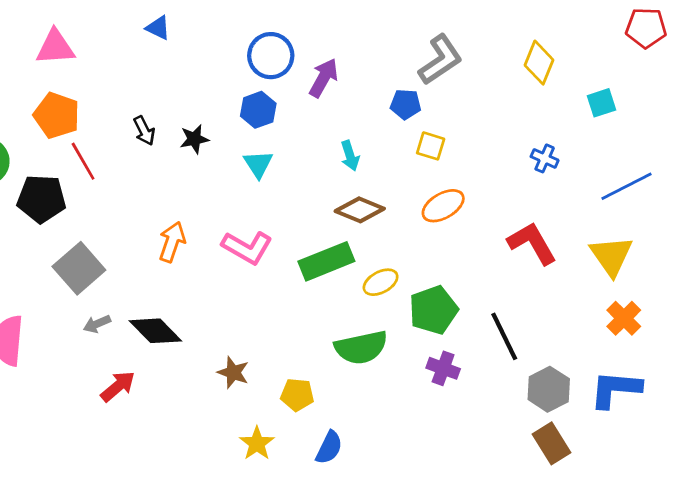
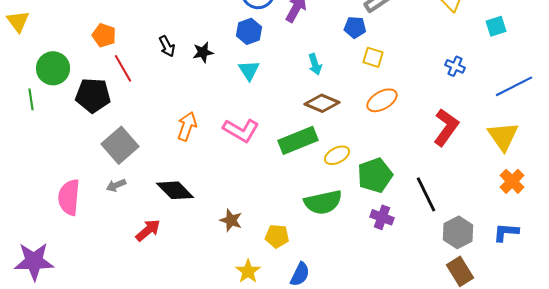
orange pentagon: (57, 115) -> (104, 35), size x0.7
red L-shape: (532, 243) -> (446, 127), turned 66
gray arrow: (97, 324) -> (116, 185), moved
blue L-shape: (615, 389) -> (506, 232), size x0.7

